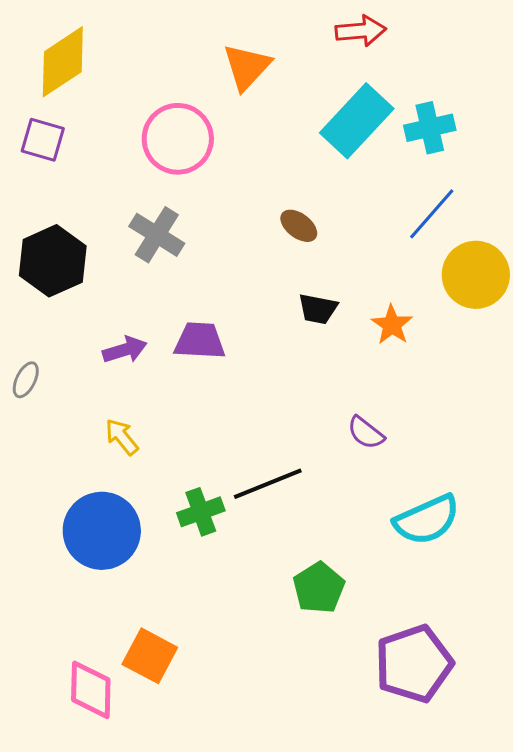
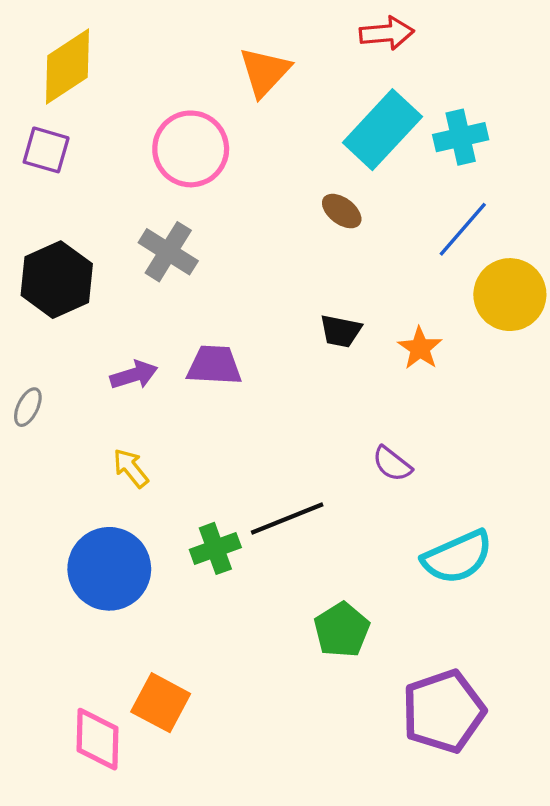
brown ellipse: (299, 226) -> (342, 211), moved

